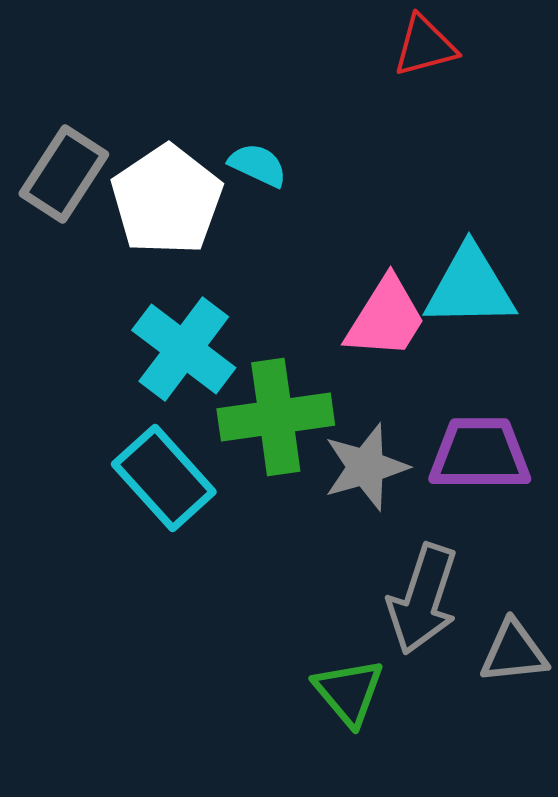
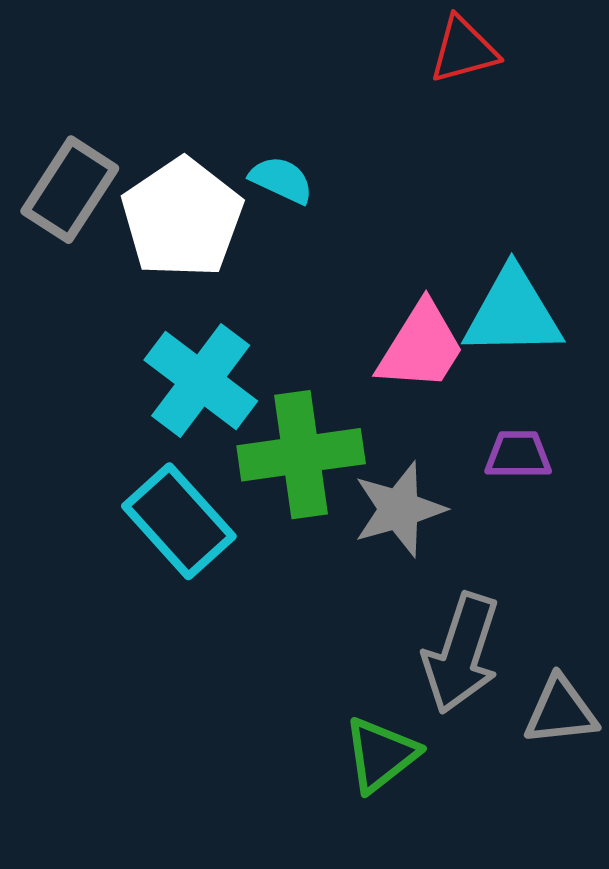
purple trapezoid: (480, 454) -> (518, 455), moved, size x0.6
green triangle: (349, 692) -> (381, 755), turned 32

